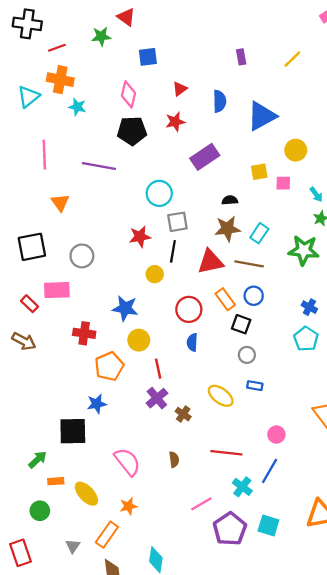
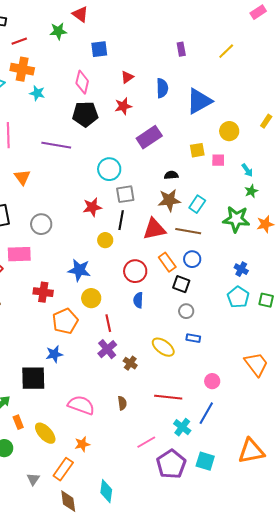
pink semicircle: (127, 462) -> (81, 405), turned -32
orange rectangle: (56, 481) -> (18, 422), turned 72

